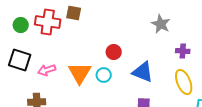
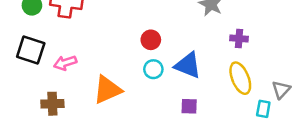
orange triangle: (80, 73) -> (107, 90), moved, turned 35
cyan circle: (104, 75) -> (153, 69), moved

